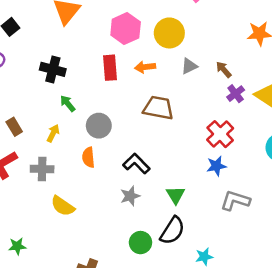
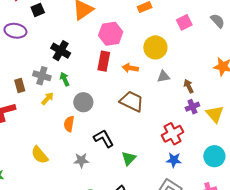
pink hexagon: (126, 29) -> (111, 34), moved
blue star: (216, 166) -> (174, 160), moved
gray cross: (42, 169) -> (42, 76), moved
green triangle: (176, 195) -> (129, 158), moved
gray star: (130, 196) -> (81, 160), moved

